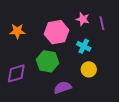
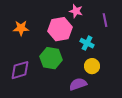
pink star: (83, 19) -> (76, 11), moved
purple semicircle: (63, 88) -> (78, 84), moved

